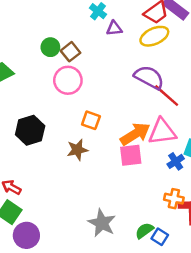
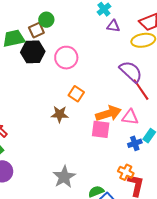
green circle: (50, 47) -> (46, 20), moved
brown square: (71, 52) -> (36, 30), moved
black hexagon: (30, 130) -> (33, 52), moved
pink triangle: (162, 132) -> (130, 117), size x0.7

